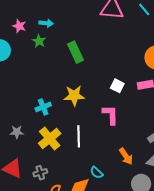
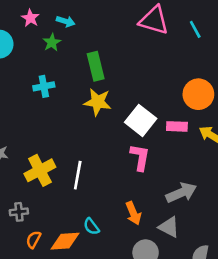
white square: (117, 86) -> (141, 120), size x1.6
yellow star: (74, 96) -> (98, 102), moved
cyan cross: (43, 107) -> (44, 86), moved
pink L-shape: (110, 115) -> (140, 157), moved

